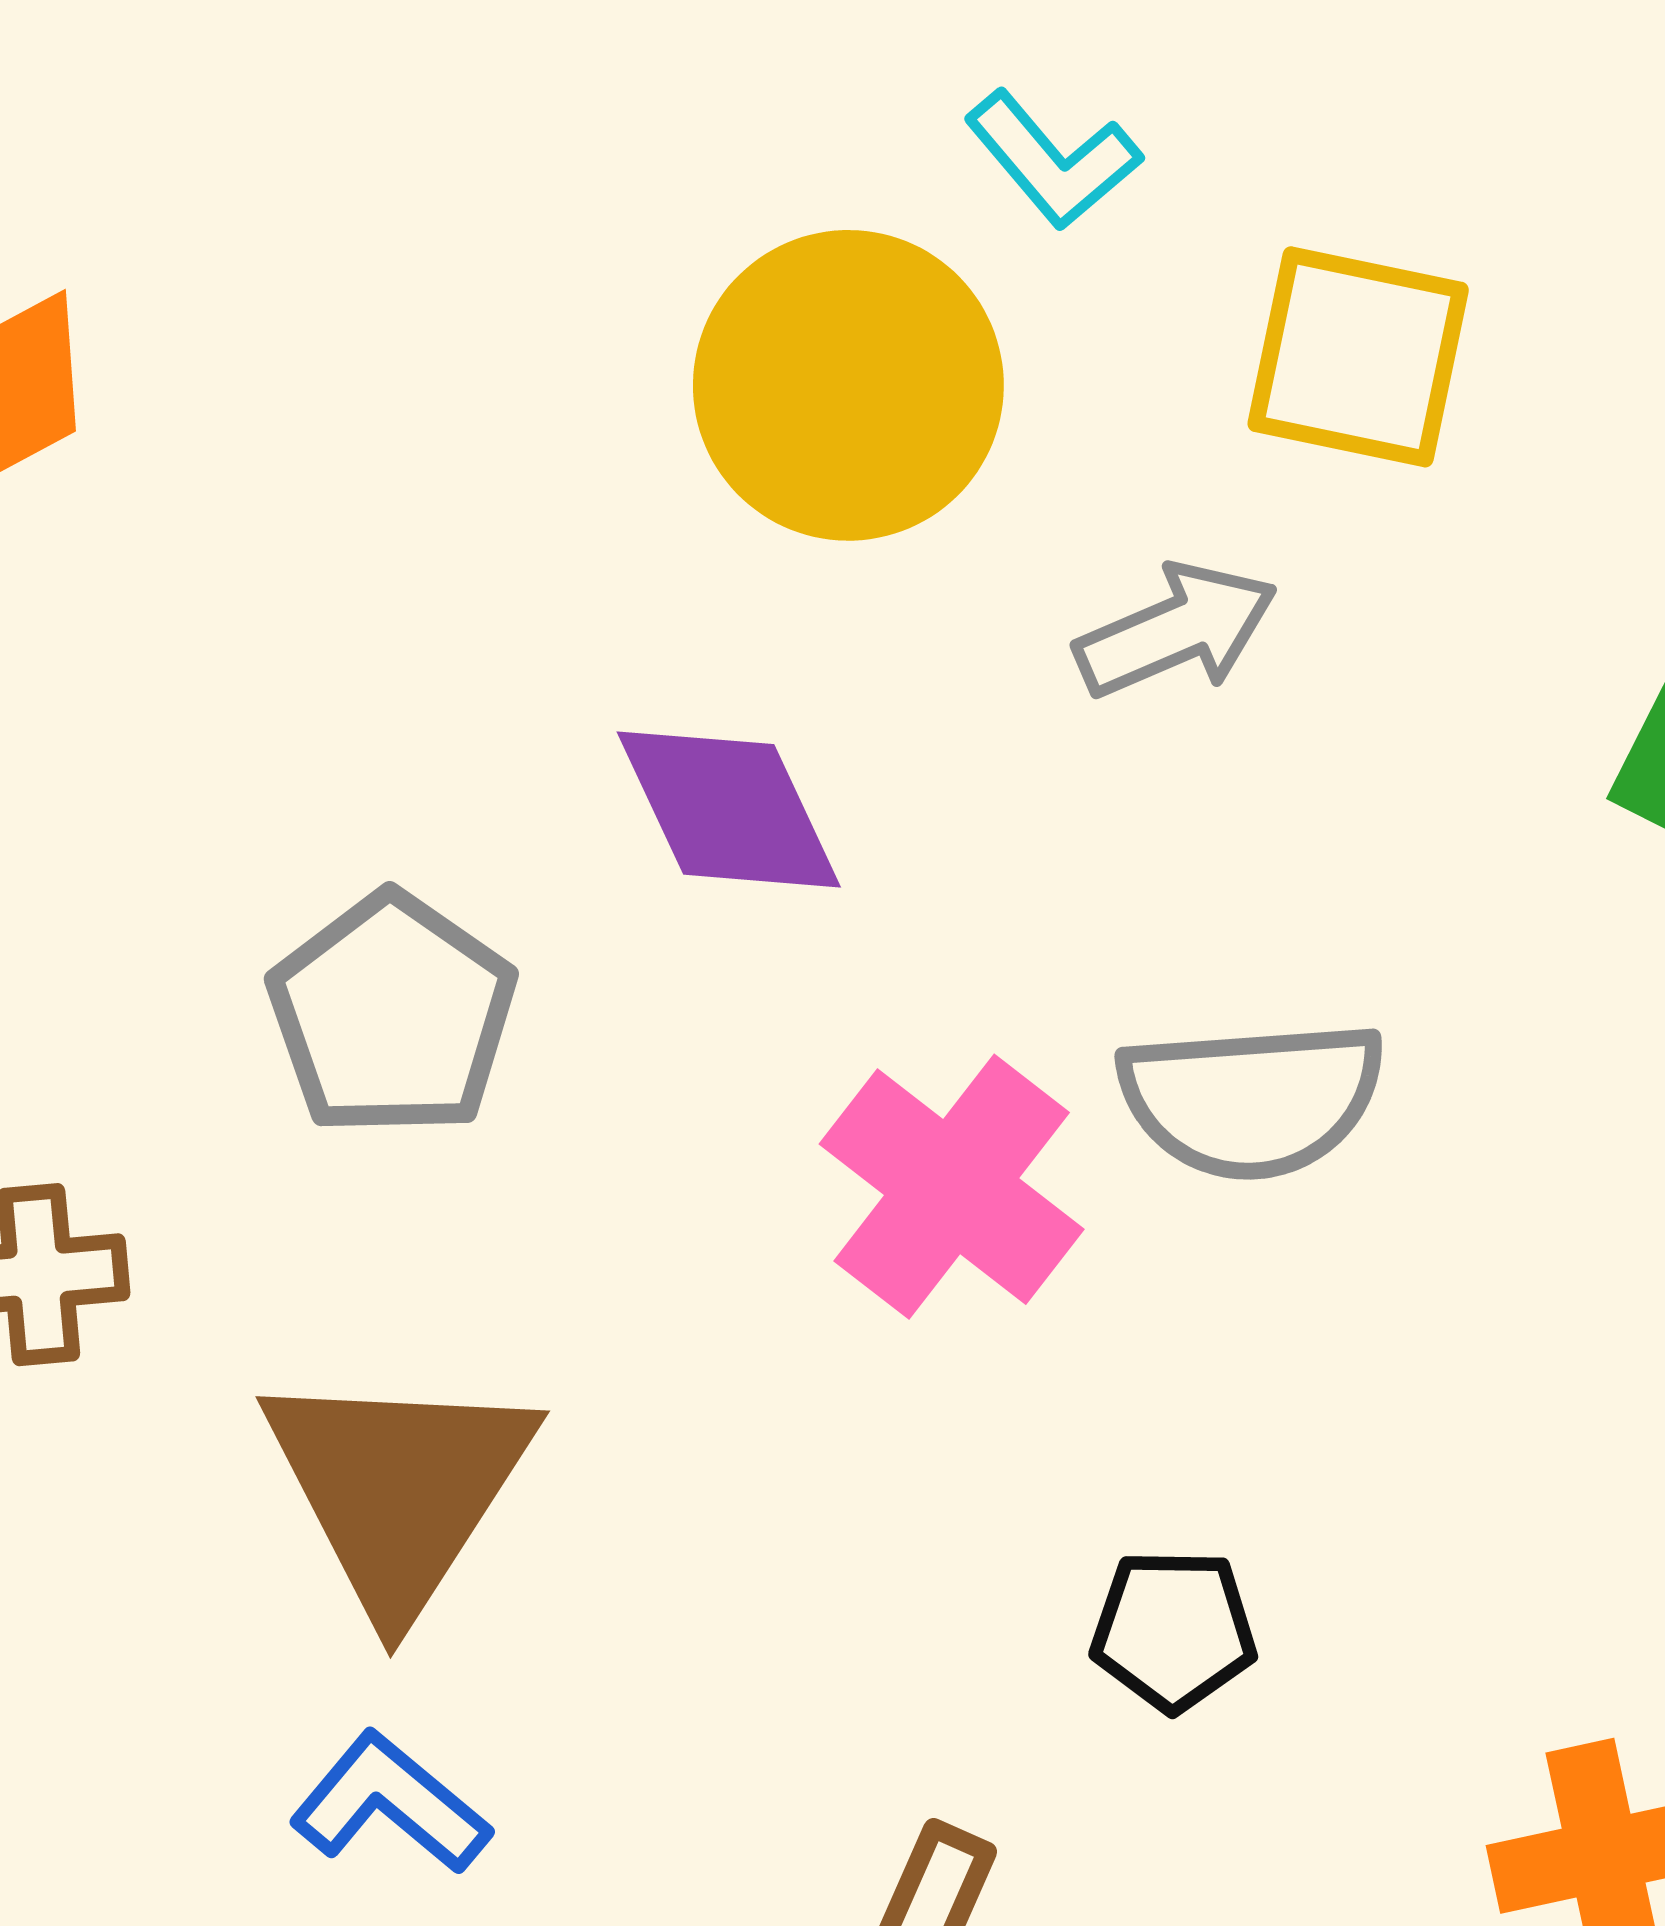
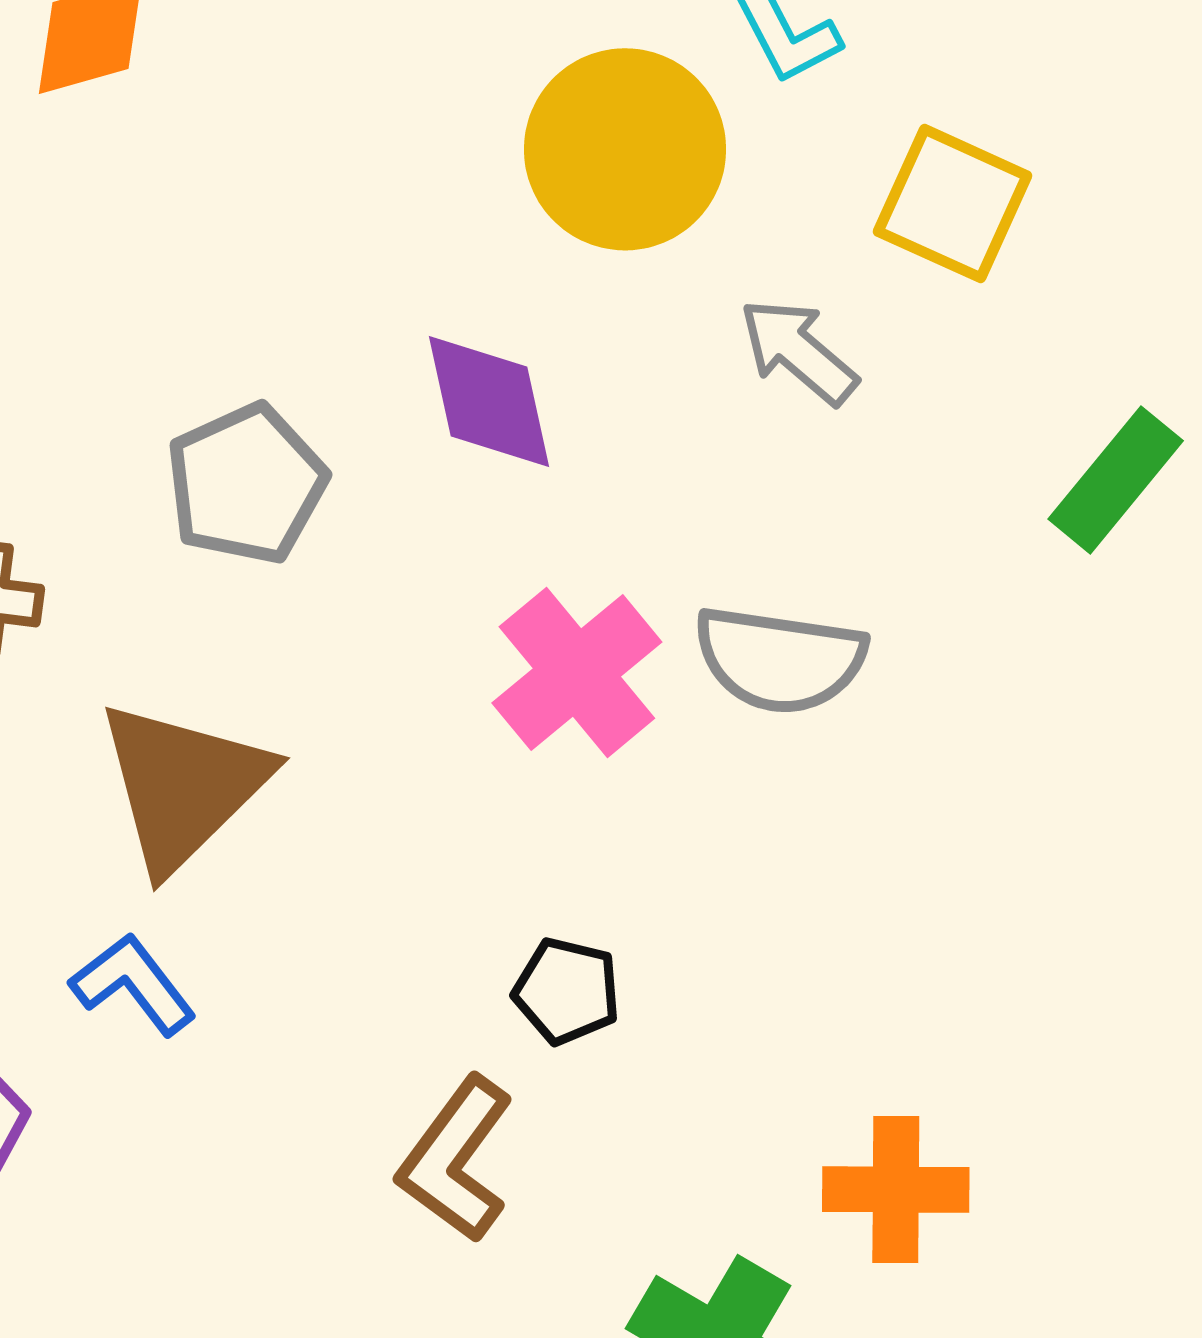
gray arrow: (1176, 630) -> (798, 351), turned -129
black pentagon: (1174, 1630) -> (567, 991), moved

